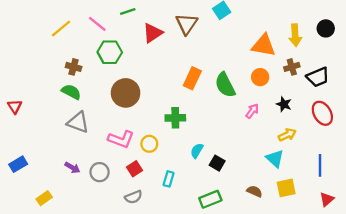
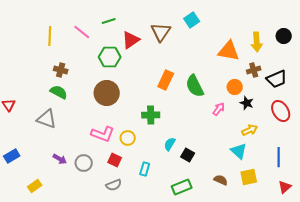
yellow line: (61, 28) -> (50, 36), turned -48
green hexagon: (110, 52) -> (110, 57), moved
orange circle: (260, 77) -> (235, 87), moved
gray triangle: (78, 122) -> (47, 119), moved
red square: (135, 169) -> (115, 160), turned -32

